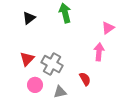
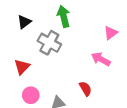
pink arrow: (99, 52) -> (101, 59), turned -66
gray cross: (52, 64) -> (49, 43), moved

